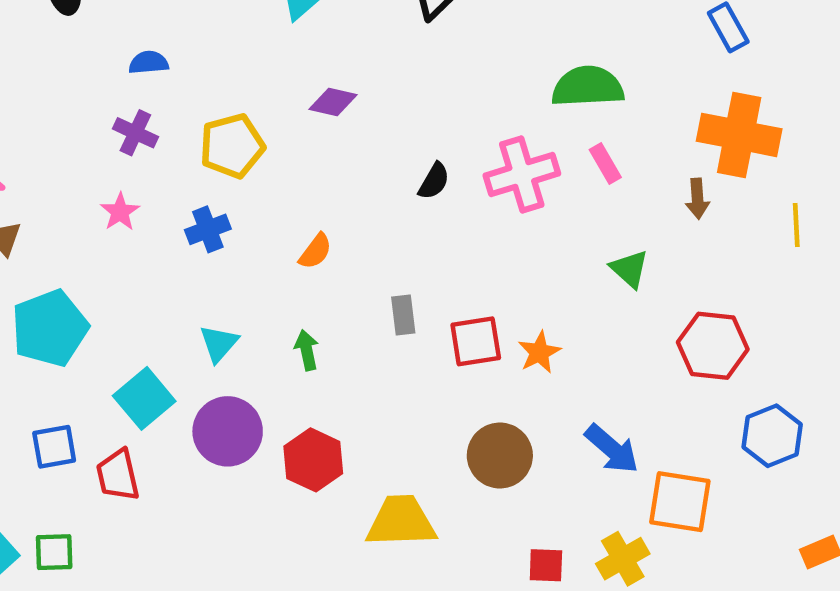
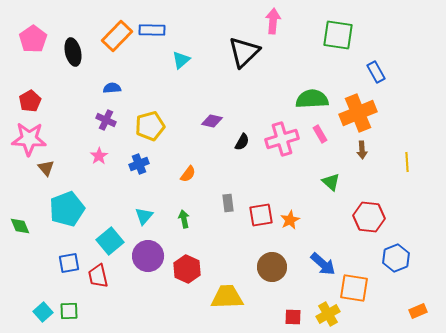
purple diamond: (333, 102) -> (212, 121), moved
orange cross: (739, 135) -> (358, 113), moved, turned -33

